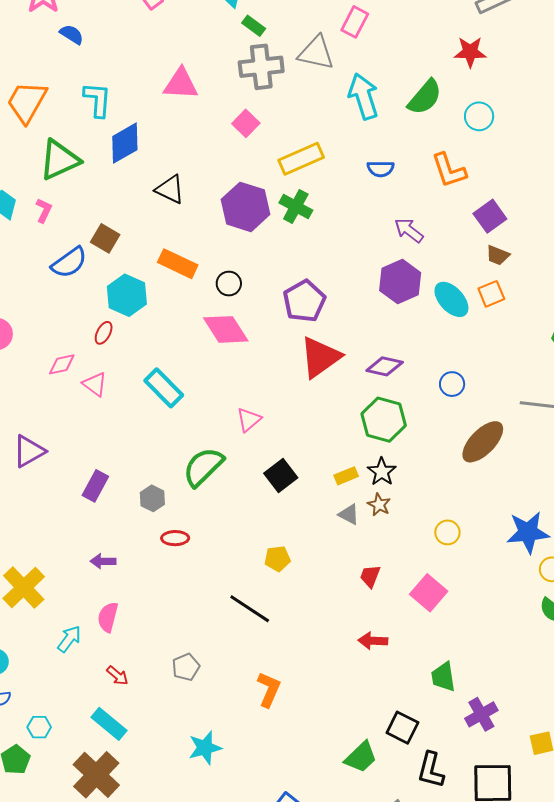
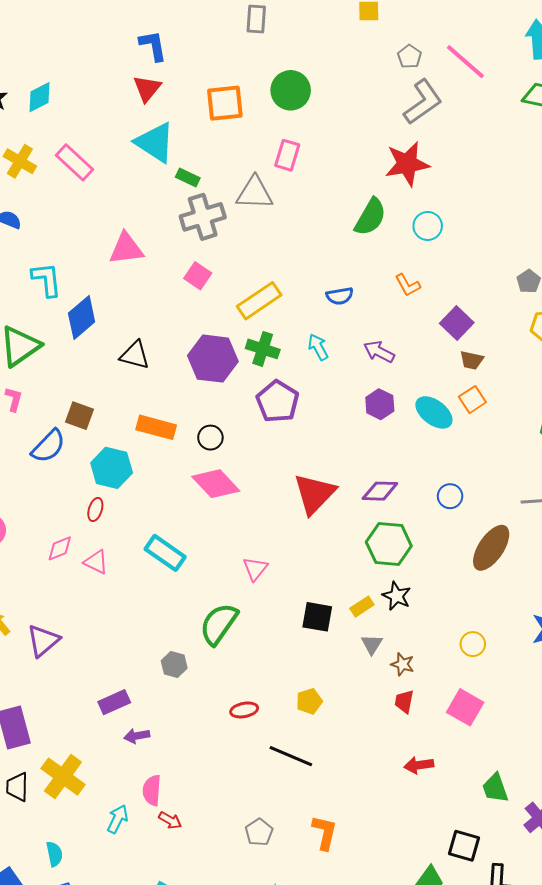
red star: (470, 52) -> (407, 164), size x1.4
cyan arrow: (364, 96) -> (318, 347), moved, size x0.6
orange L-shape: (449, 170) -> (408, 285), size x0.7
purple hexagon: (400, 282) -> (380, 404), size x0.7
purple pentagon: (304, 301) -> (278, 401), moved
black square: (281, 475) -> (317, 617), moved, turned -32
purple rectangle: (95, 486) -> (114, 702), moved, turned 48
brown star: (379, 505) -> (402, 664), moved
gray triangle: (349, 514) -> (372, 644), turned 45
red ellipse: (175, 538) -> (244, 710), moved
gray pentagon: (186, 667) -> (259, 832), moved
red arrow: (117, 676) -> (170, 820), moved

